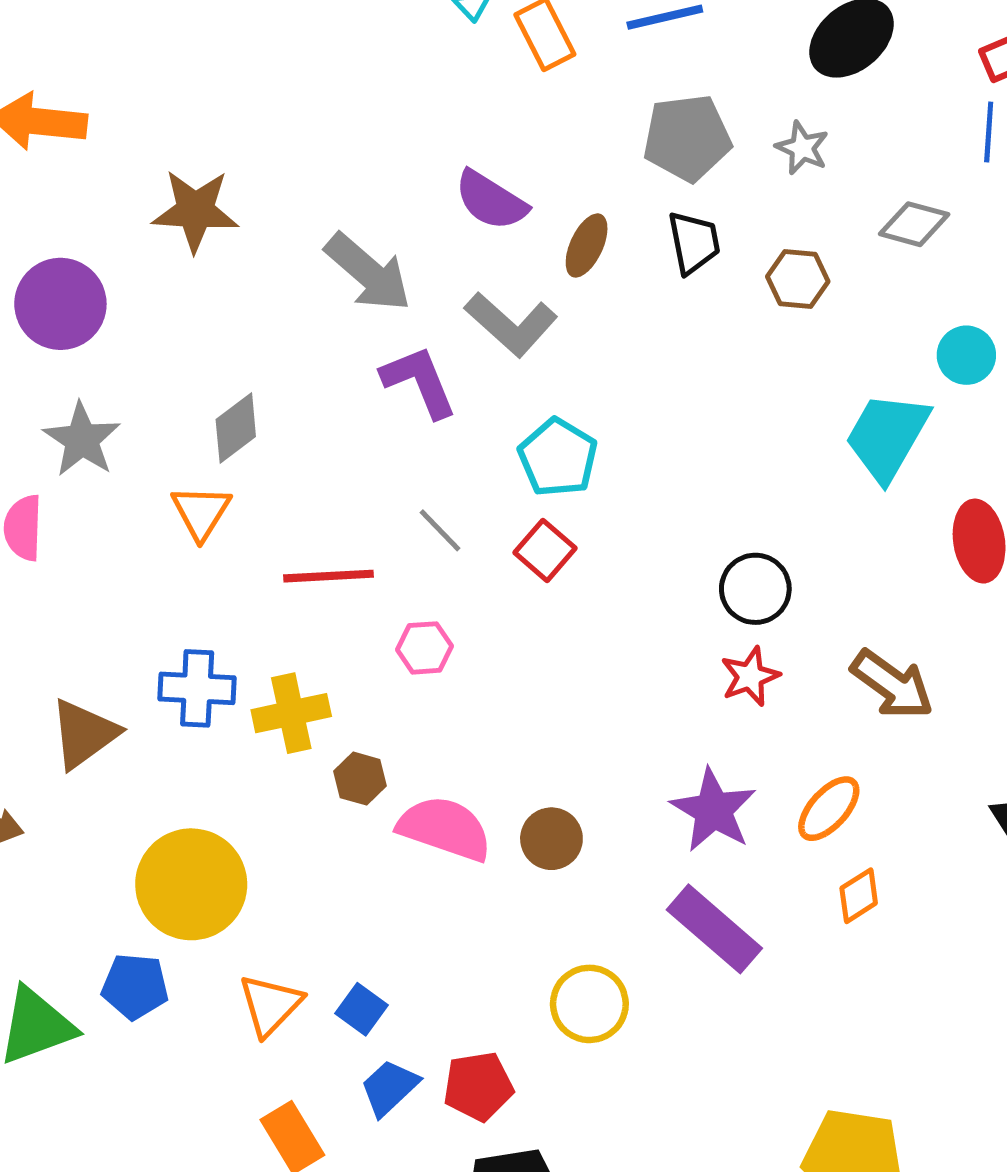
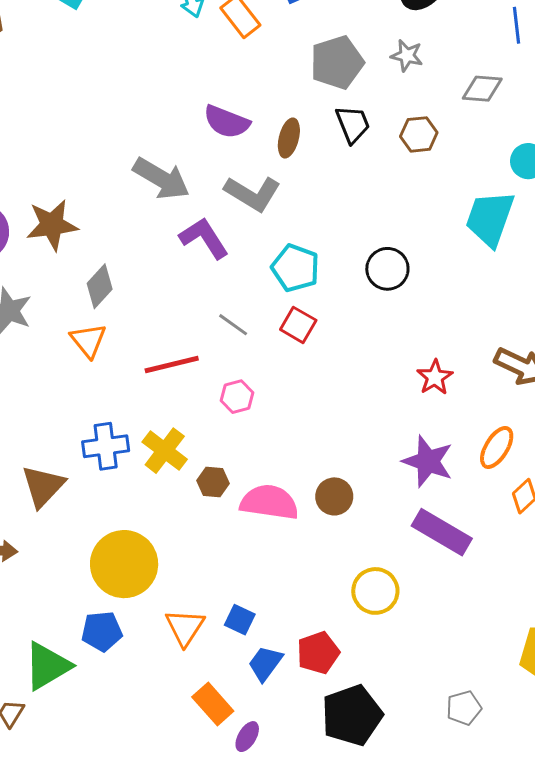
brown star: (195, 211) -> (52, 225), moved
black circle: (755, 589) -> (387, 269), moved
yellow cross: (291, 713) -> (165, 451), turned -30

